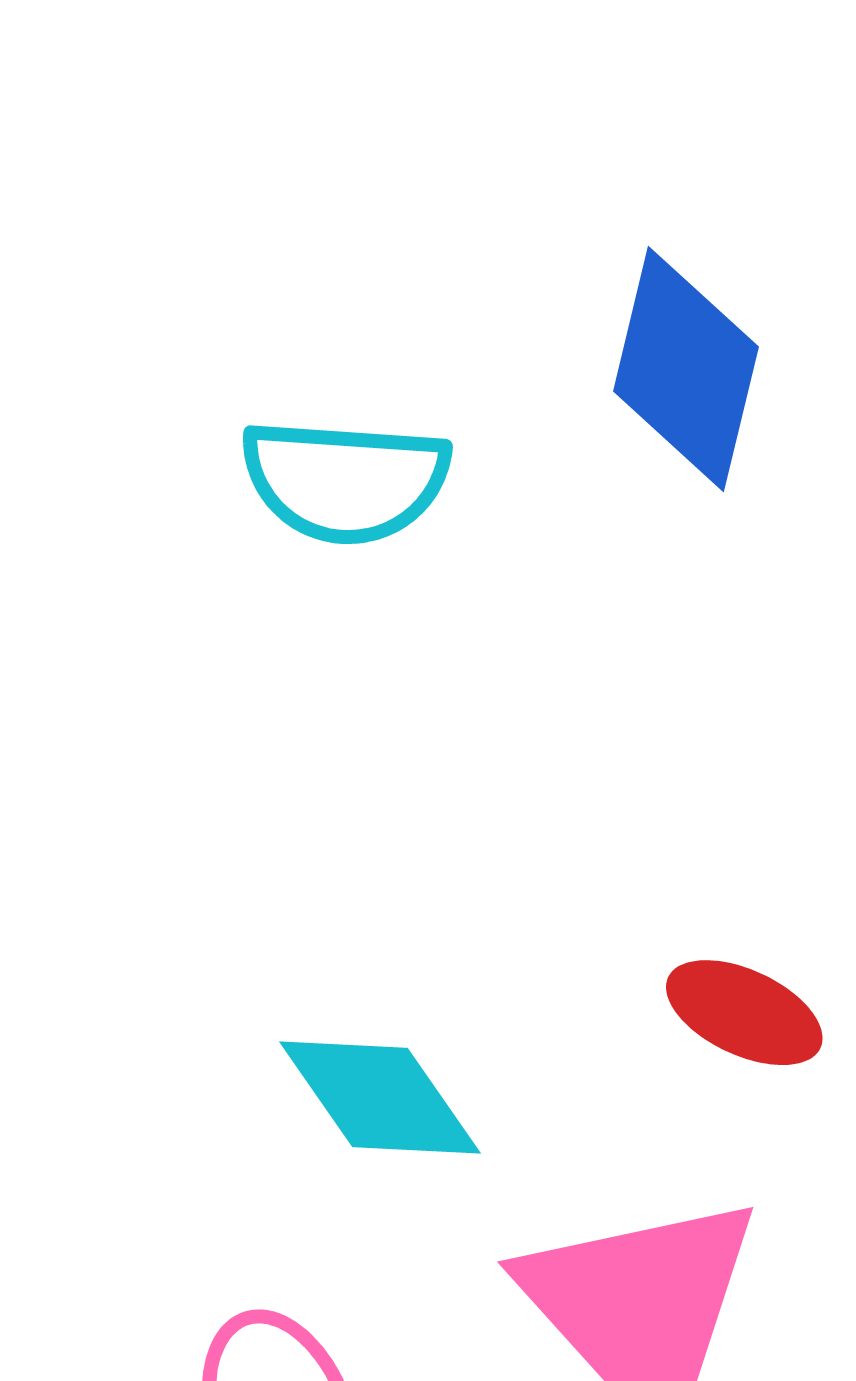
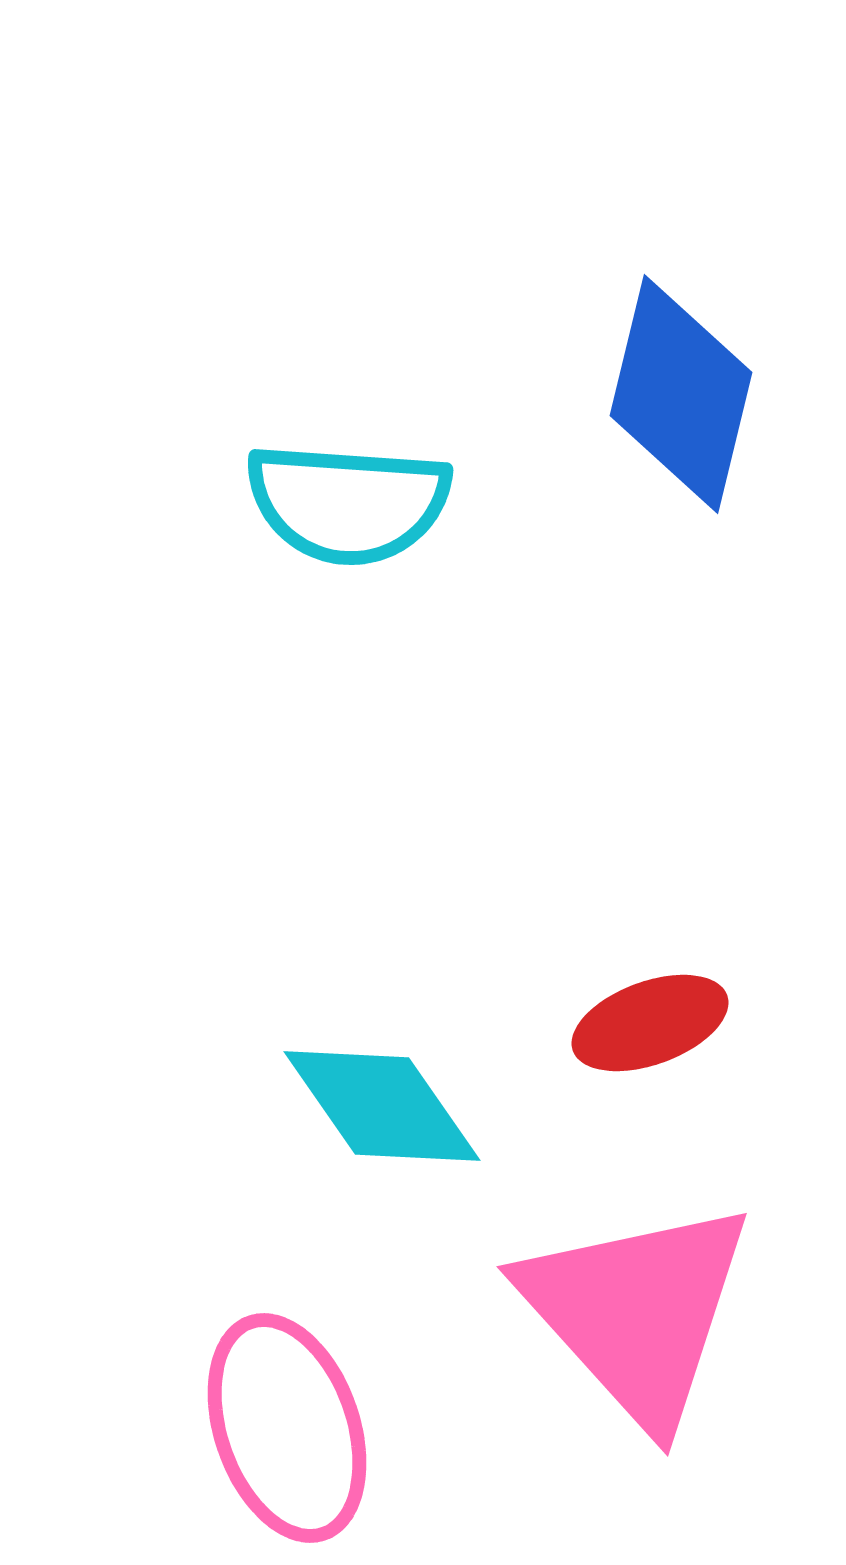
red ellipse: (744, 1013) -> (650, 1023), moved, turned -45

